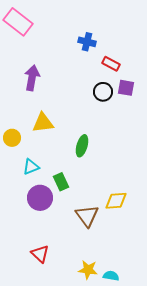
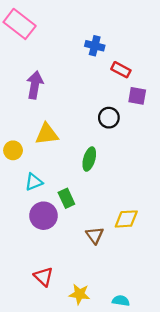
black circle: (103, 92) -> (109, 118), moved
brown triangle: (87, 216) -> (95, 235), size x0.7
yellow star: (88, 270) -> (79, 294), moved

